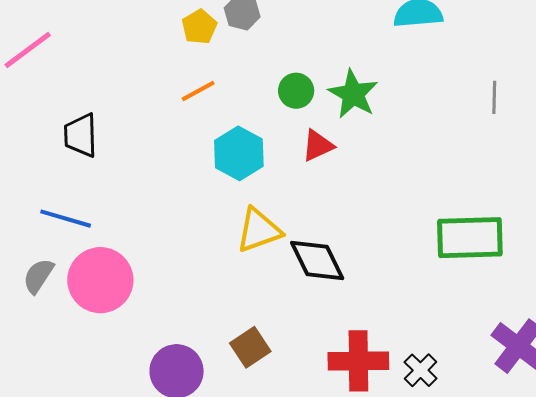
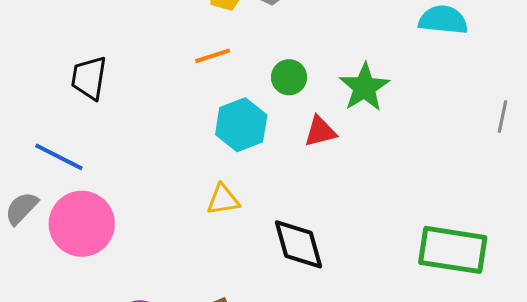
green circle: (296, 91) -> (289, 77), moved
yellow triangle: (259, 230) -> (223, 200), moved, size x0.7

